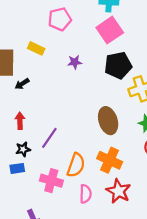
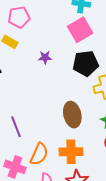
pink pentagon: (60, 19) -> (19, 17), moved
purple line: (49, 138) -> (16, 127), turned -60
orange cross: (110, 160) -> (71, 152), turned -30

